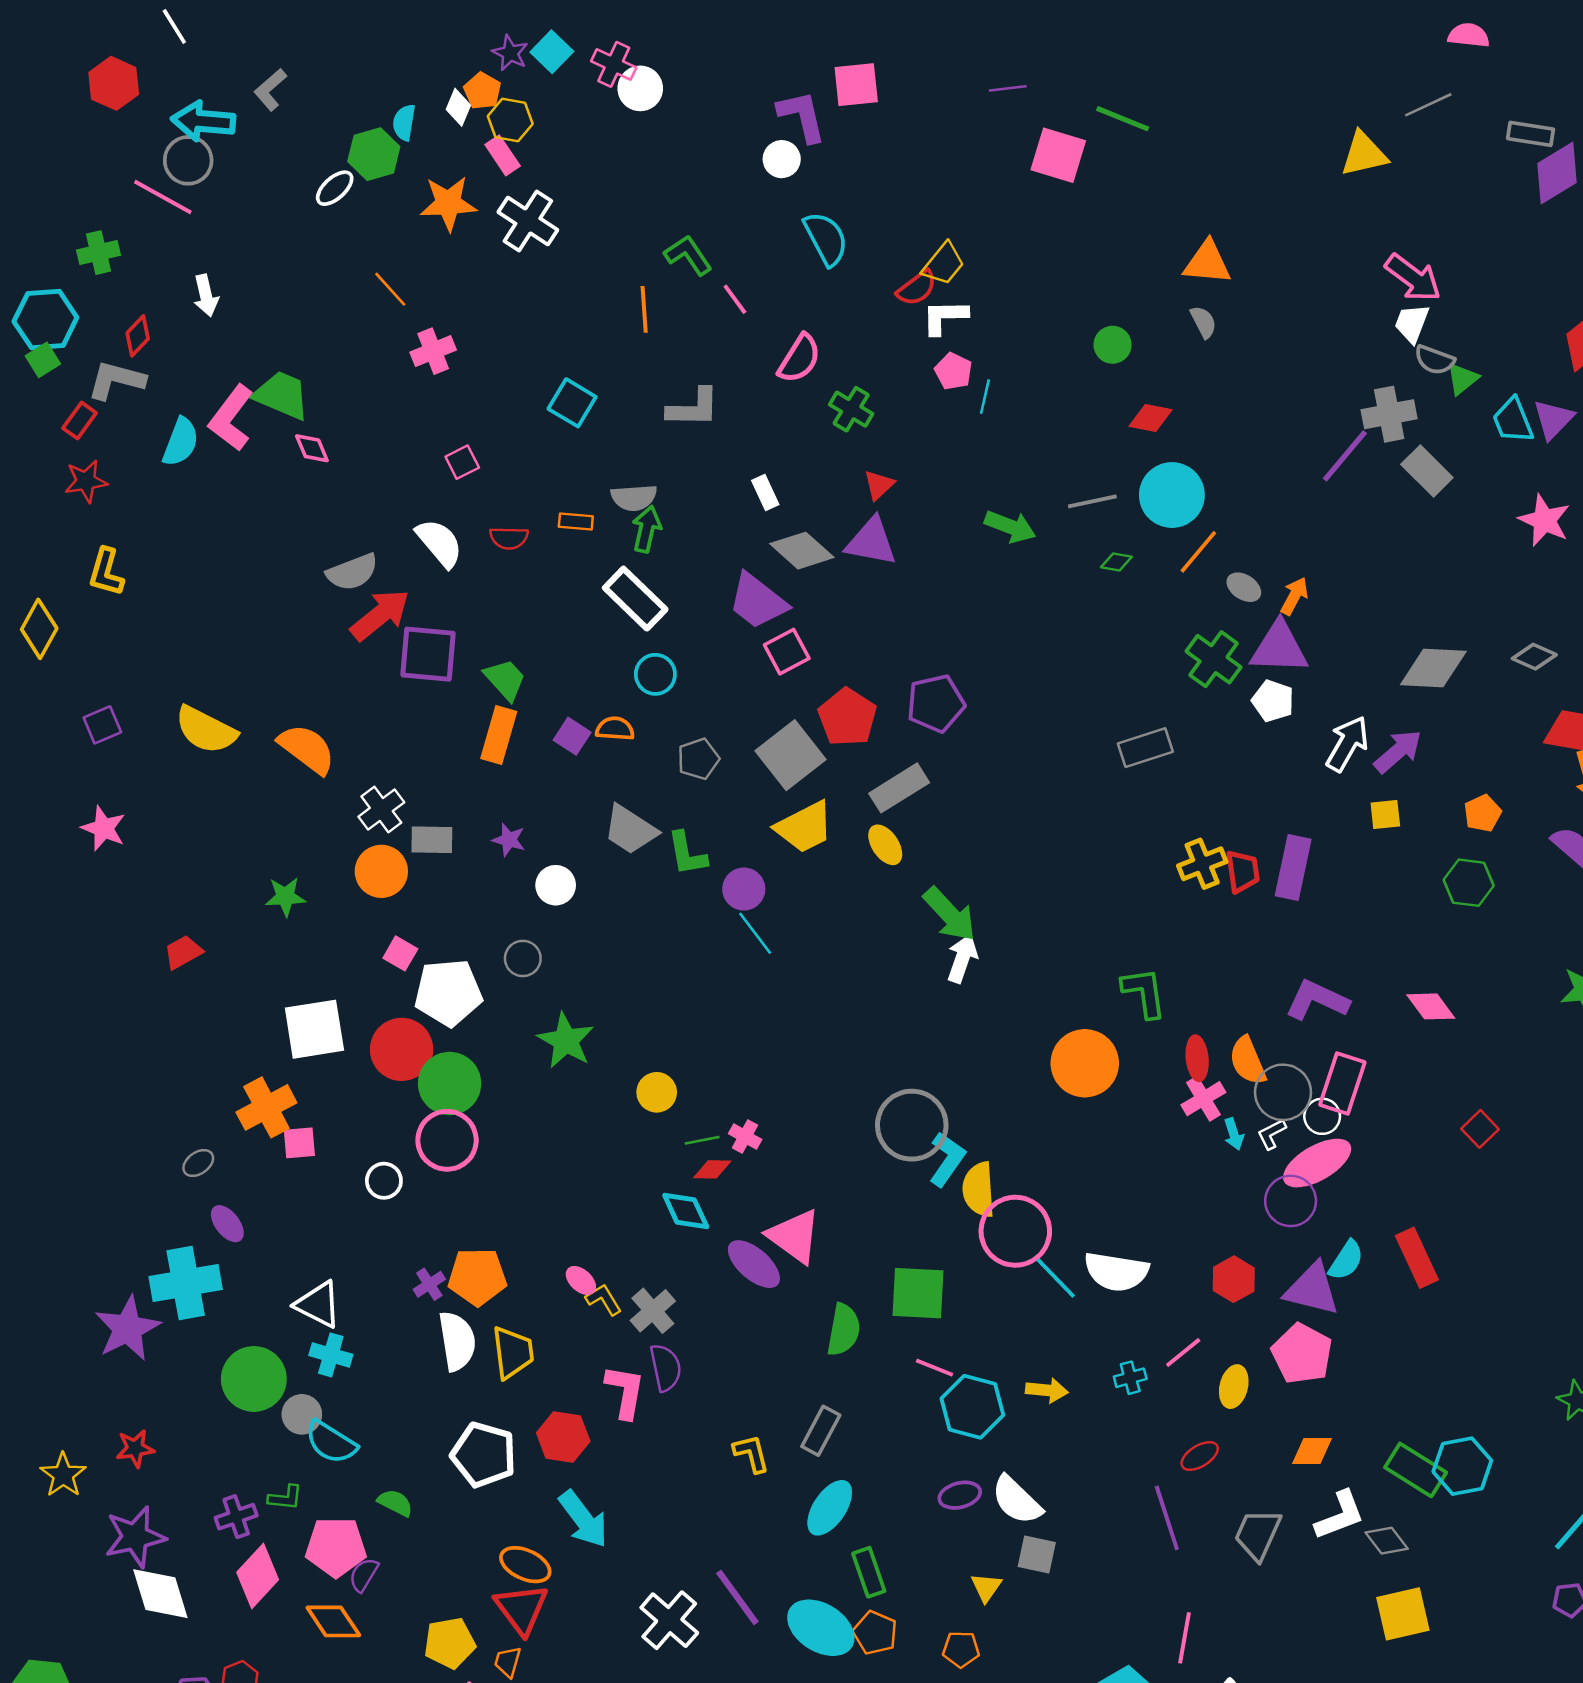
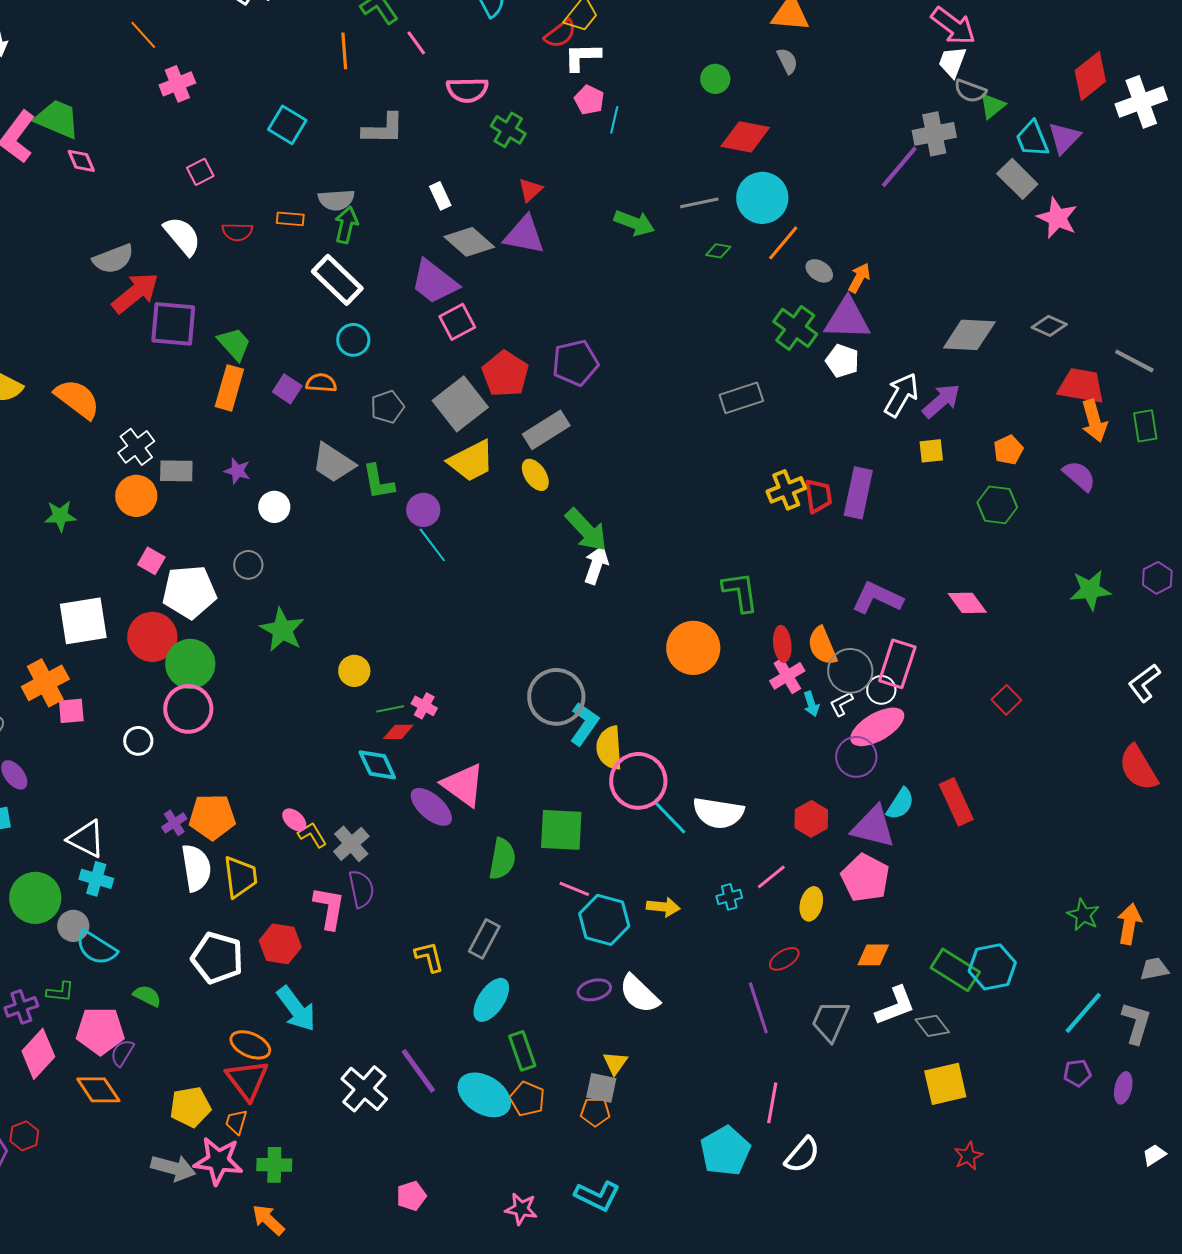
pink semicircle: (799, 359) -> (467, 90), turned 57
red diamond: (1150, 418) -> (745, 137), size x1.4
gray rectangle: (1427, 471) -> (1017, 179), moved
gray square: (1037, 1555) -> (601, 1088), moved

